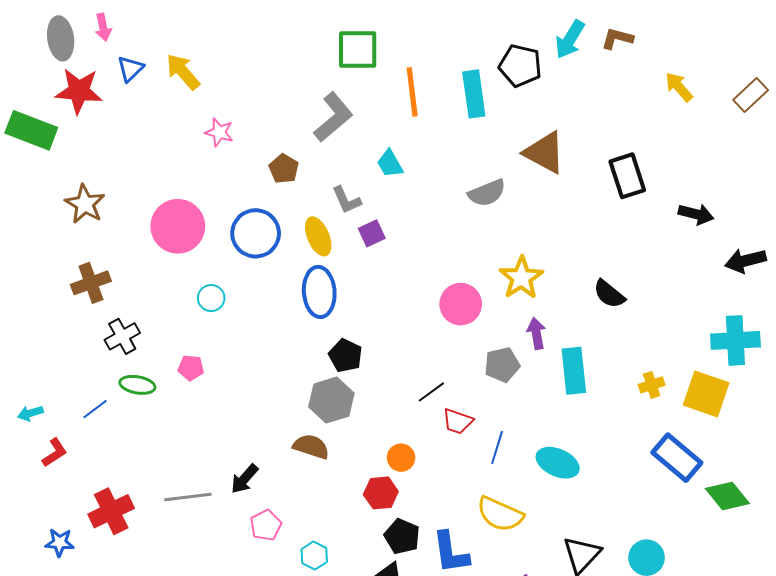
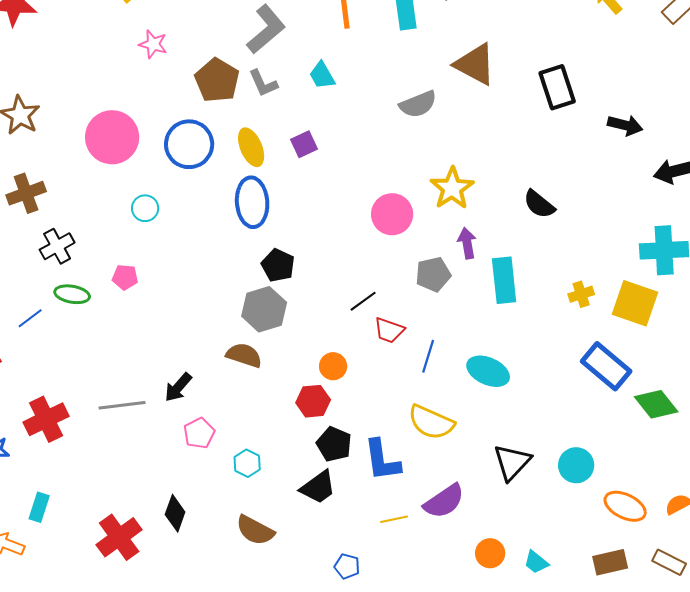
brown pentagon: (284, 169) -> (217, 80), size x1.5
gray L-shape: (347, 200) -> (263, 83), moved

